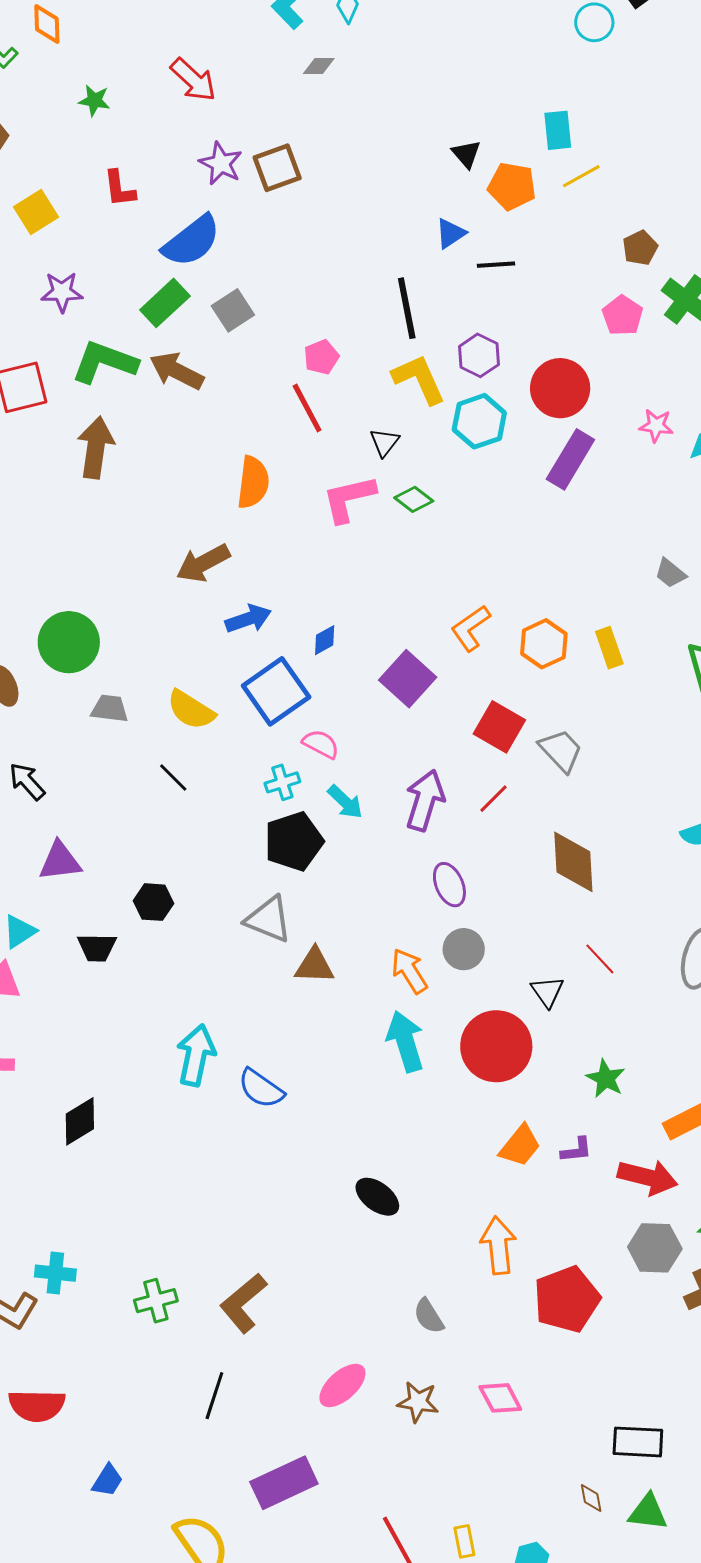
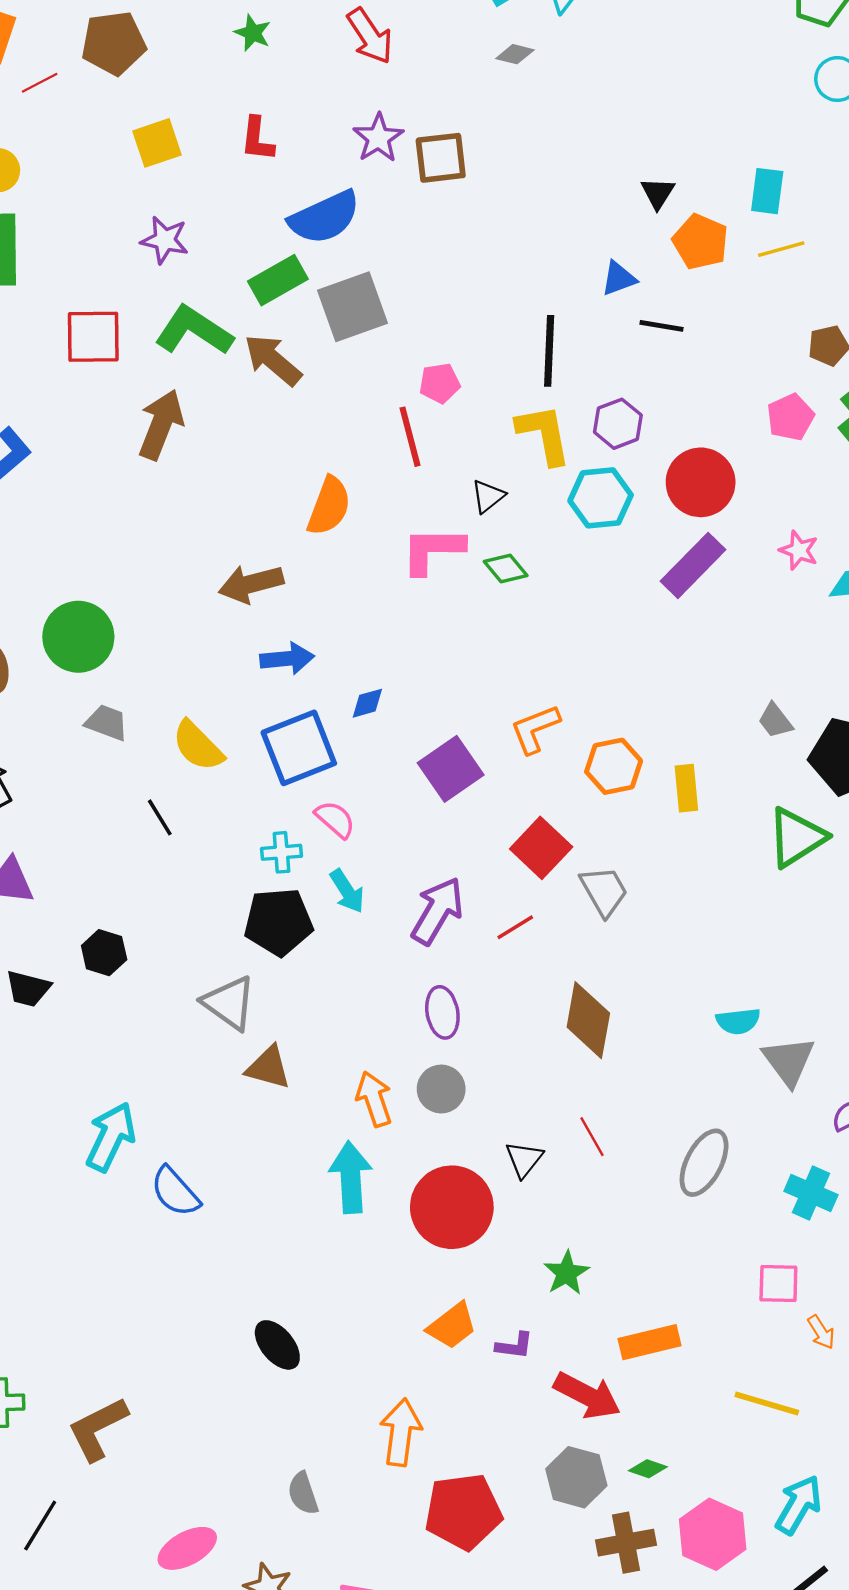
gray square: (233, 310) -> (353, 307), size x1.5

